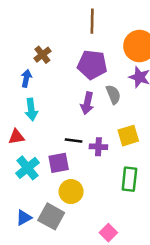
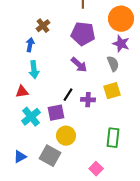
gray semicircle: (113, 95) -> (113, 64), moved
purple arrow: (87, 103) -> (79, 65), turned -60
black line: (74, 141) -> (68, 95), turned -64
green rectangle: (129, 179) -> (113, 138), moved
blue triangle: (24, 218) -> (20, 157), moved

